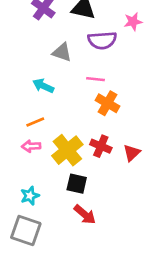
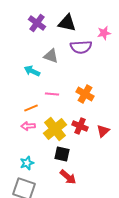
pink line: (95, 79) -> (52, 94), moved
cyan arrow: (43, 86) -> (32, 71), moved

